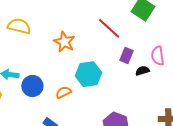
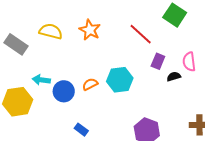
orange star: (64, 42) -> (90, 30), moved
orange semicircle: (63, 92) -> (90, 84), moved

